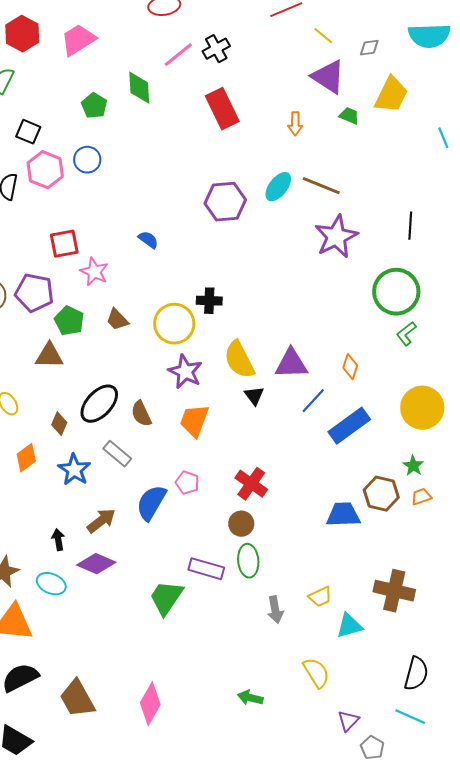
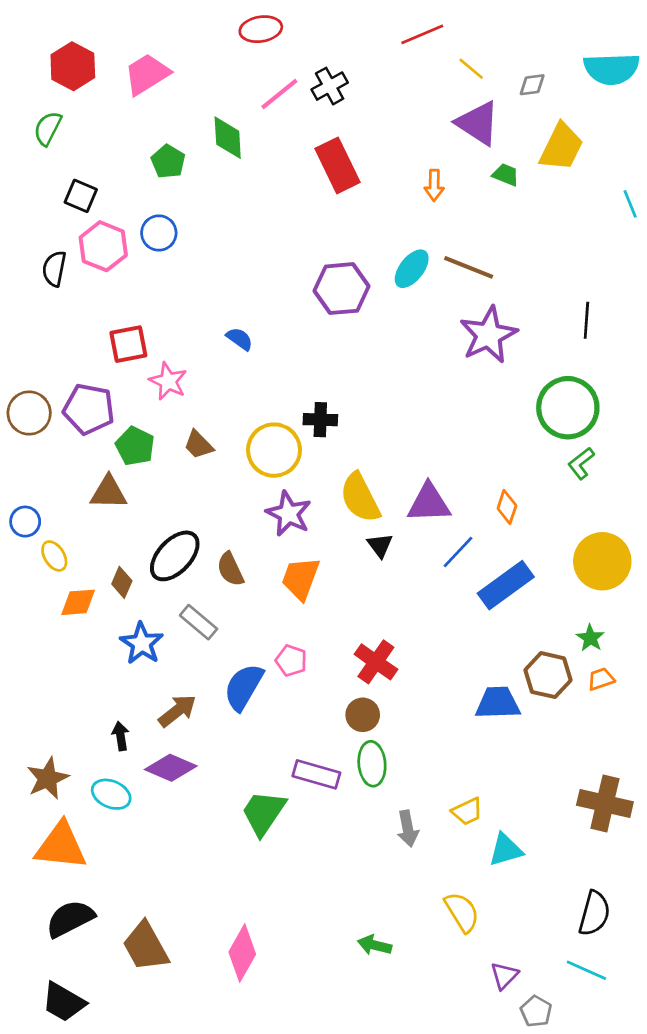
orange diamond: (26, 458) -> (78, 602), moved, turned 32
brown cross: (394, 591) -> (605, 803), moved

